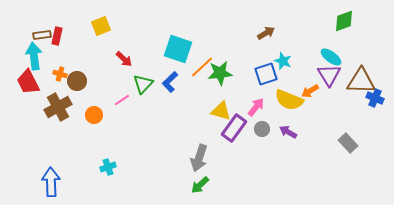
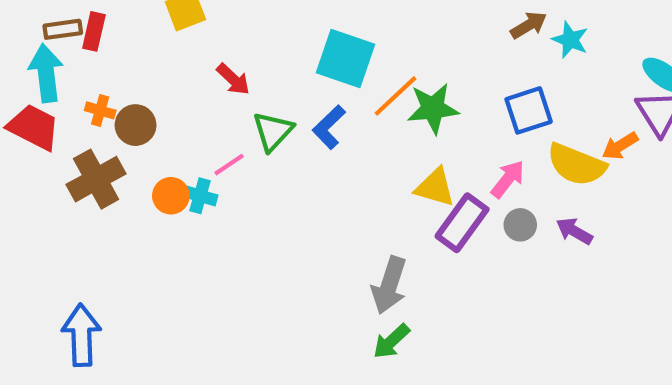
cyan star: (283, 61) -> (570, 40), moved
red trapezoid: (28, 82) -> (34, 127), turned 144
cyan cross: (108, 167) -> (200, 196), moved, turned 35

